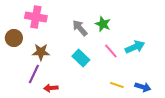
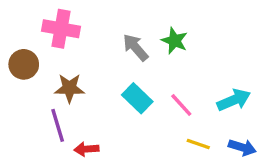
cyan arrow: (135, 47) -> (234, 100), moved
pink line: (111, 51) -> (181, 105), moved
purple line: (34, 74) -> (58, 125), turned -42

